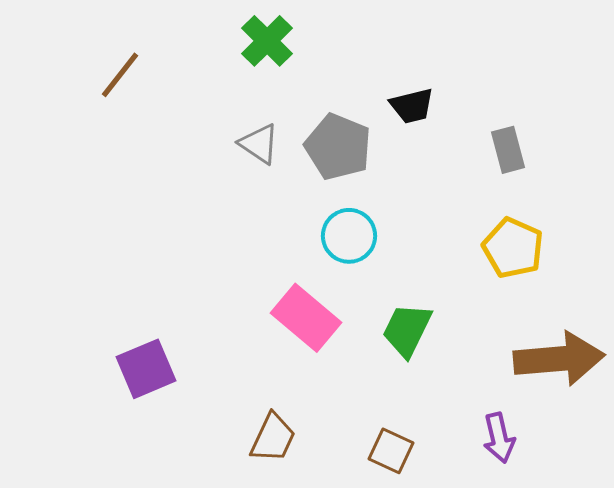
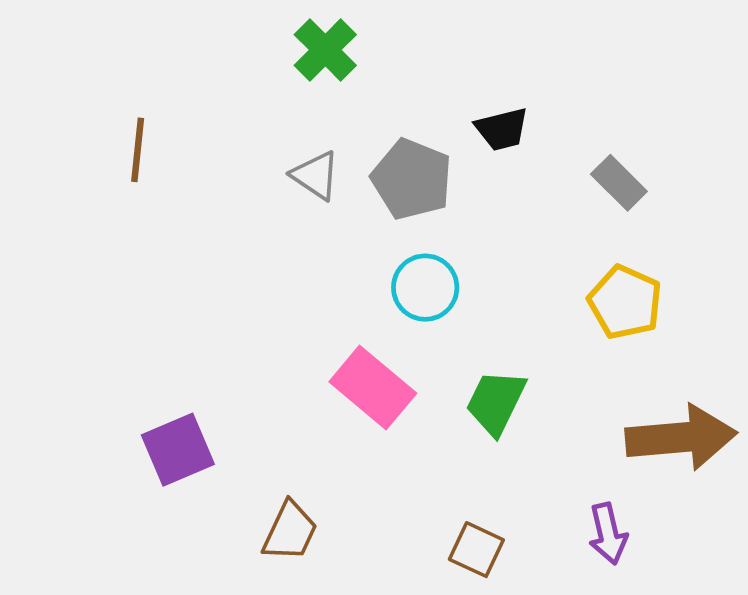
brown line: (120, 75) -> (138, 150), moved, turned -32
gray rectangle: (508, 150) -> (619, 183), turned -30
brown trapezoid: (273, 438) -> (290, 531), moved

